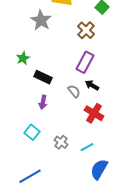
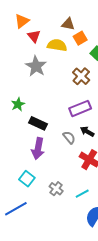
purple rectangle: (85, 62) -> (80, 108), turned 40
purple arrow: (43, 102) -> (38, 149), size x1.5
blue line: (30, 176) -> (16, 209), moved

